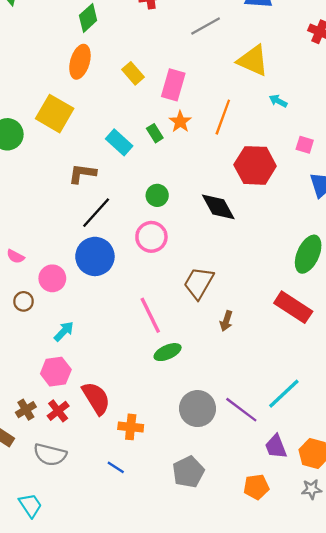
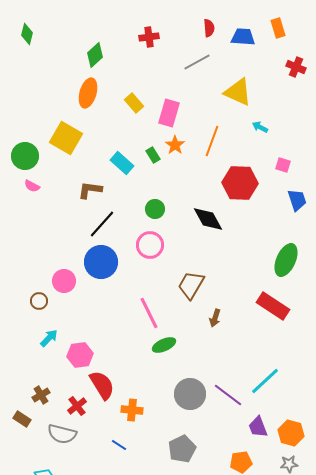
pink semicircle: (15, 256) -> (32, 186), moved
cyan arrow: (64, 331) -> (49, 338), moved
pink hexagon: (56, 372) -> (80, 355), moved
red cross: (58, 411) -> (77, 406), moved

